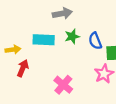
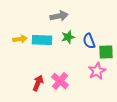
yellow arrow: (13, 50) -> (20, 39), moved
red arrow: (23, 68) -> (38, 83), moved

